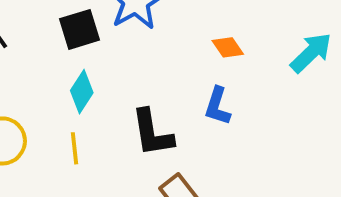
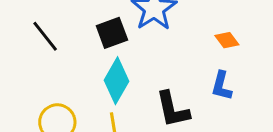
cyan diamond: (82, 92) -> (116, 81), size x1.4

